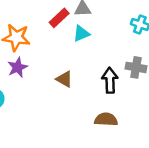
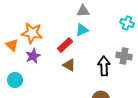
red rectangle: (59, 18) -> (65, 45), moved

